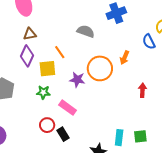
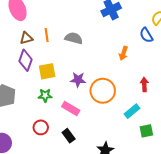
gray semicircle: (86, 31) -> (74, 38), moved
orange line: (60, 52) -> (47, 35), moved, turned 32
orange circle: (100, 68) -> (103, 91), moved
red circle: (47, 125) -> (41, 127), moved
cyan rectangle: (119, 138) -> (132, 111), moved, turned 49

